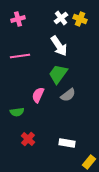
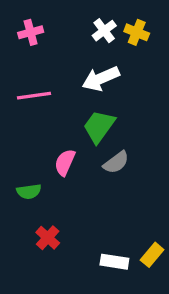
white arrow: (59, 46) -> (101, 79), turned 100
white rectangle: (67, 143) -> (114, 262), moved
yellow rectangle: (89, 162) -> (152, 255), moved

